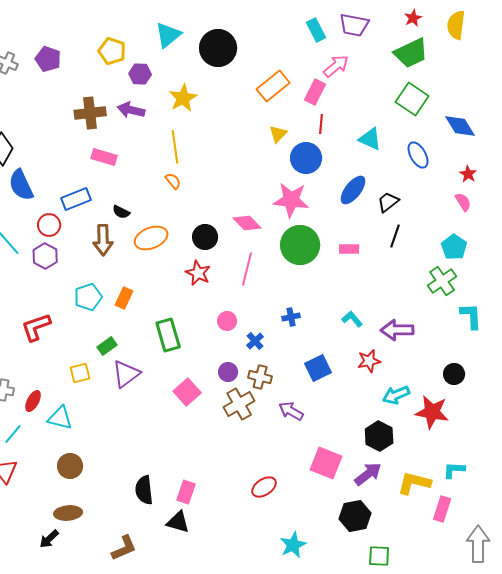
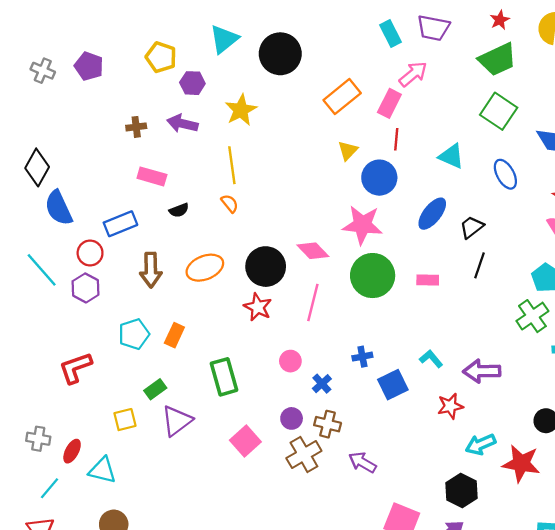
brown cross: (90, 113) -> (136, 127), size x0.6
black semicircle: (121, 212) -> (179, 210), moved, turned -48
black circle: (205, 237) -> (266, 267), size x1.4
blue square: (318, 368) -> (393, 385), moved

